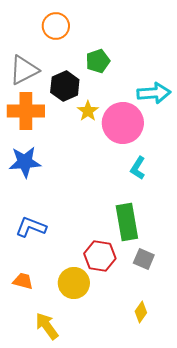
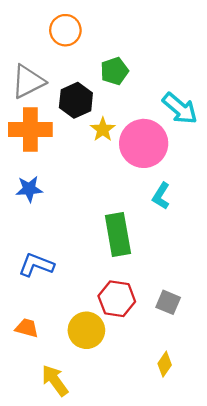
cyan arrow: (154, 93) -> (180, 108), turned 44
blue star: (25, 162) -> (29, 189), size x0.7
green rectangle: (127, 222) -> (118, 235), moved

